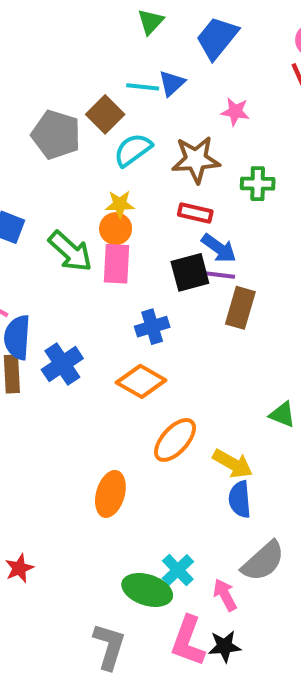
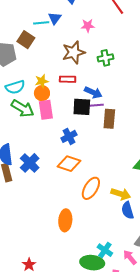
cyan semicircle: (133, 150) -> (15, 87), moved, turned -150
red rectangle: (195, 213) -> (68, 79), moved
black square: (190, 272) -> (82, 107), turned 30

